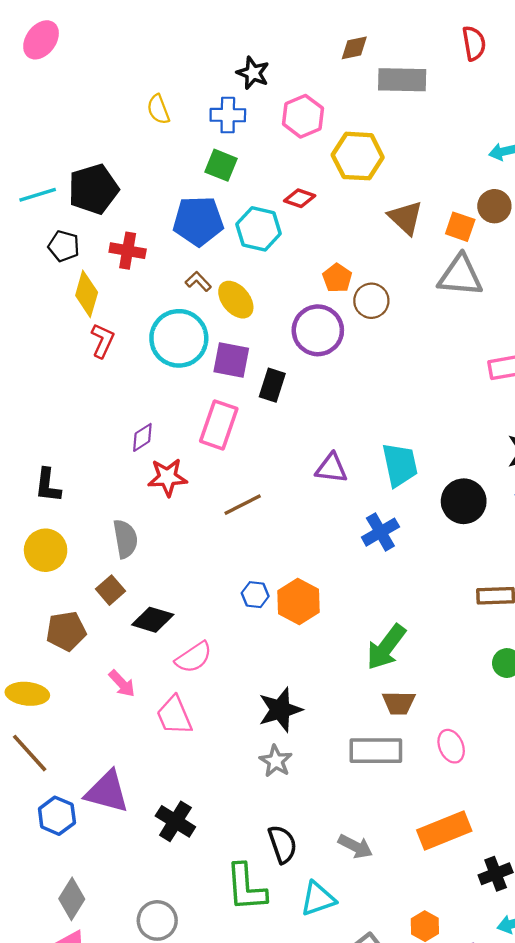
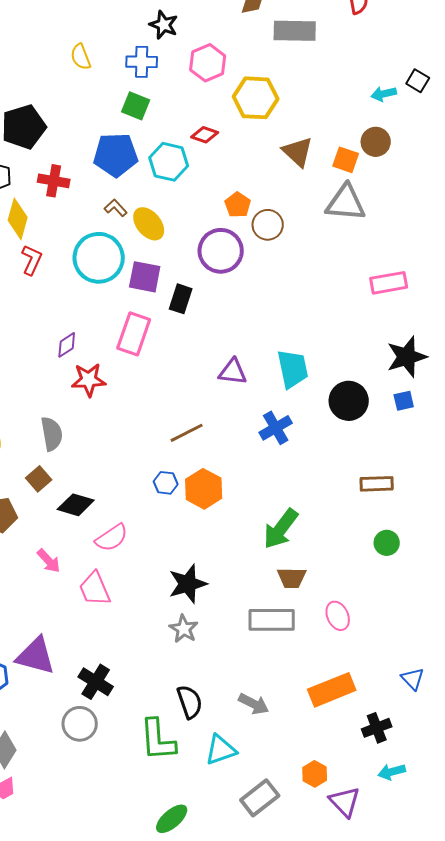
brown line: (243, 505) -> (187, 433), moved
gray circle: (157, 920) -> (80, 724), moved

